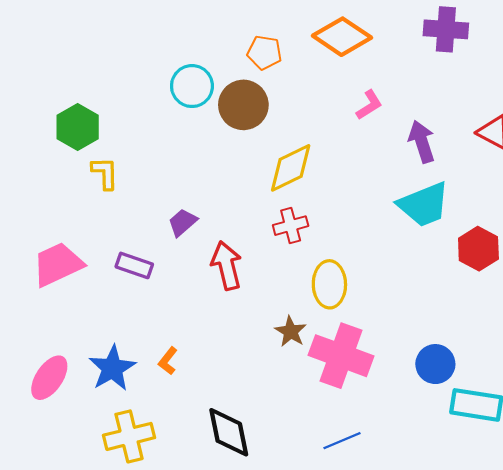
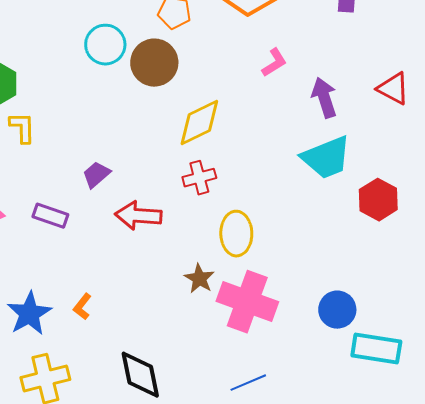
red arrow: (227, 265) -> (138, 216), turned -72

